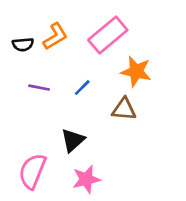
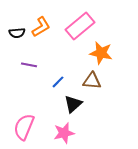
blue line: (82, 88) -> (58, 82), moved
black triangle: (73, 140) -> (73, 104), moved

